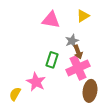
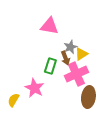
yellow triangle: (83, 16) -> (81, 54), moved
brown arrow: (78, 52) -> (65, 58), moved

